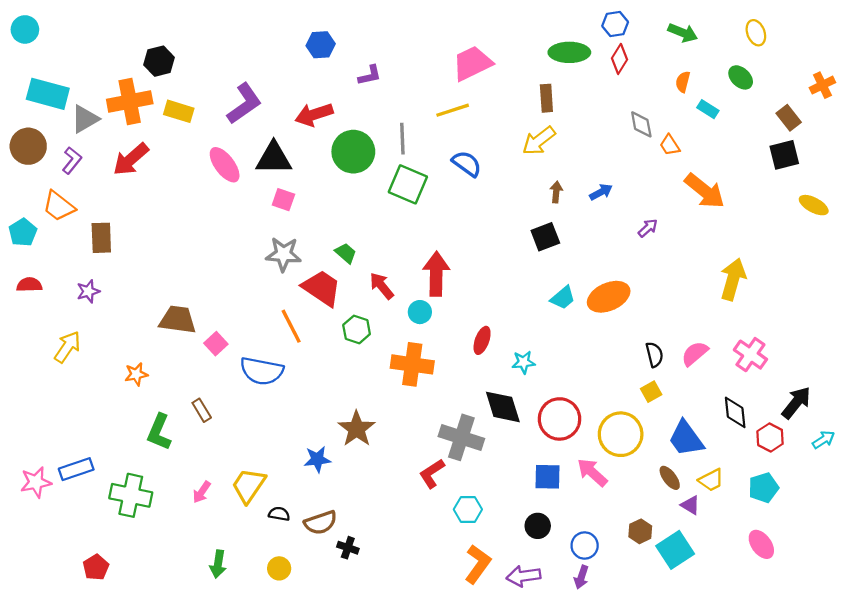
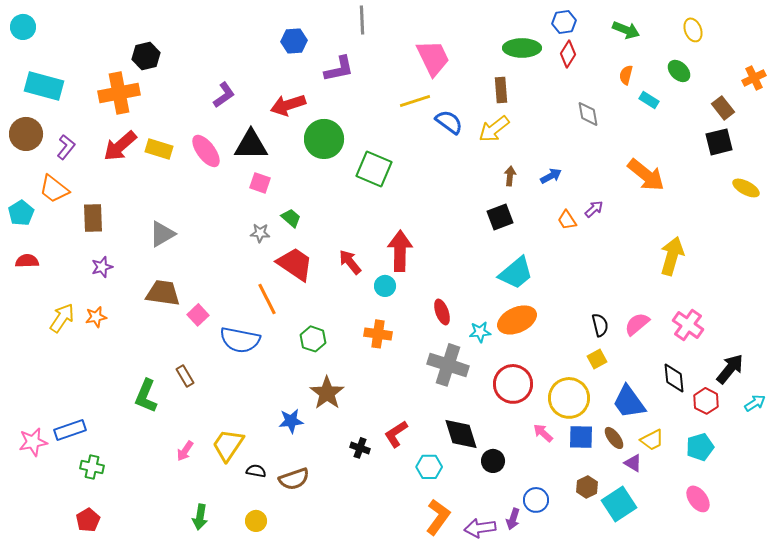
pink trapezoid: (472, 63) -> (433, 58), turned 90
purple L-shape: (370, 75) -> (339, 69), size x1.4
purple L-shape: (244, 104) -> (224, 95), size x0.7
yellow rectangle: (179, 111) -> (159, 149), moved
gray triangle: (85, 119) -> (162, 234), moved
gray line: (402, 139) -> (362, 20), moved
orange trapezoid: (670, 145) -> (567, 220), moved
blue semicircle: (467, 164) -> (449, 122), moved
green trapezoid: (346, 253) -> (291, 218), moved
gray star: (283, 254) -> (260, 233), size x0.6
purple star: (88, 291) -> (102, 267), moved
orange ellipse: (609, 297) -> (517, 320), moved
cyan trapezoid: (563, 298) -> (516, 273), size x1.5
green hexagon: (357, 329) -> (313, 339), moved
red ellipse: (482, 340) -> (442, 312), turned -40
orange cross: (412, 364) -> (378, 334), size x0.7
orange star: (136, 374) -> (96, 317), moved
black diamond: (503, 407) -> (461, 434), moved
gray cross: (461, 437) -> (448, 365), moved
pink arrow: (592, 472) -> (543, 433), size x0.7
blue square: (548, 477) -> (581, 437), moved
green cross: (131, 495) -> (92, 467), moved, size x0.6
black circle: (538, 526) -> (493, 461), moved
black cross: (348, 548) -> (360, 448), moved
purple arrow: (581, 577) -> (513, 519), moved

